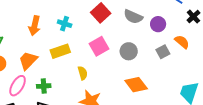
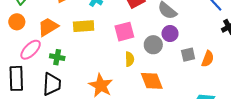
purple circle: (158, 24) -> (170, 34), moved
orange semicircle: (182, 42) -> (208, 59), moved, turned 56
yellow semicircle: (83, 73) -> (130, 59), moved

